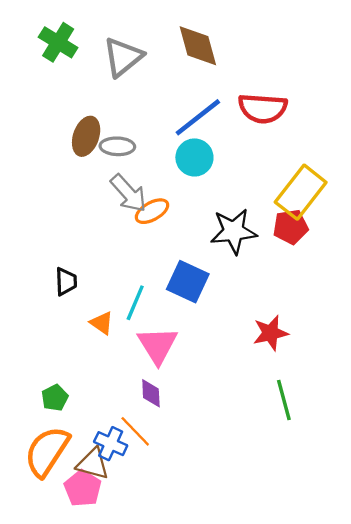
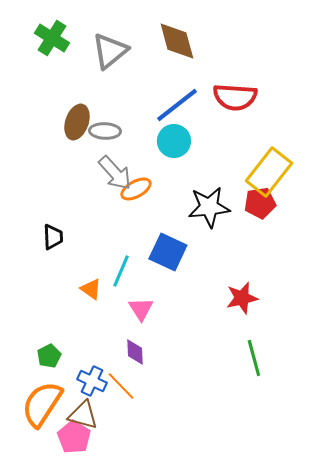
black trapezoid: (66, 282) -> (53, 237), moved
pink triangle: (158, 345) -> (141, 309), size x0.7
blue cross: (111, 444) -> (92, 381), moved

